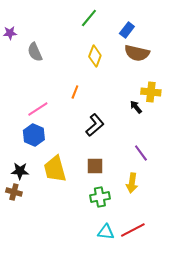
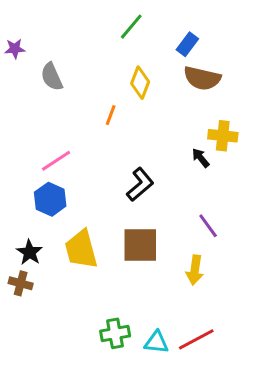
orange line: (75, 92) -> (111, 115), moved
brown square: (95, 166) -> (140, 245), size x1.5
black star: (20, 171) -> (30, 252), turned 30
green cross: (100, 197) -> (115, 333), moved

